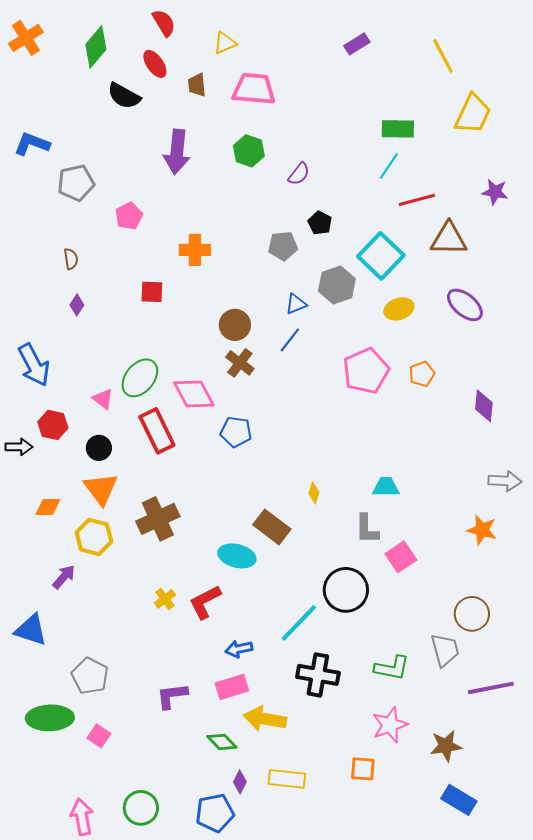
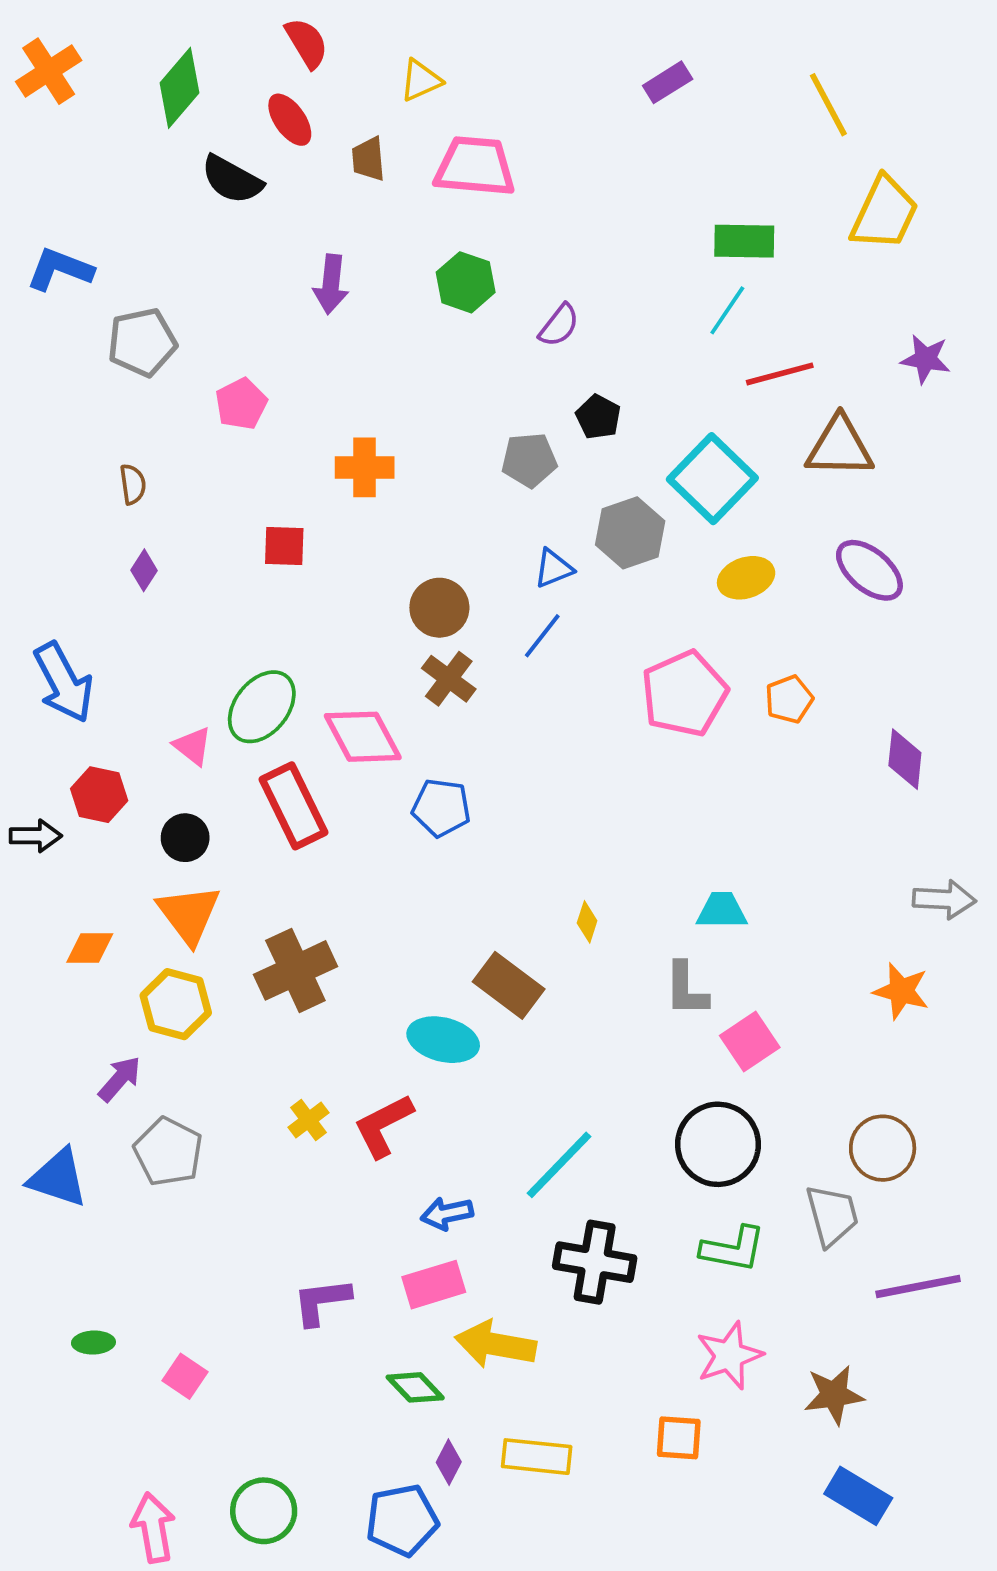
purple arrow: (177, 152) -> (331, 284), size x0.7
black circle: (346, 590) -> (718, 1144), moved
gray pentagon: (90, 676) -> (168, 1152), moved
green ellipse: (50, 718) -> (93, 1343), size x0.5

